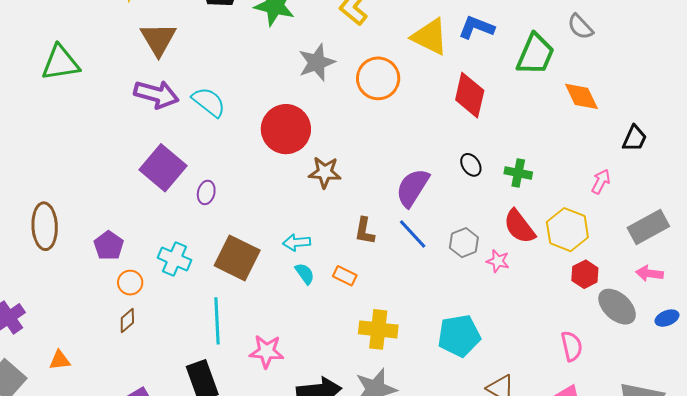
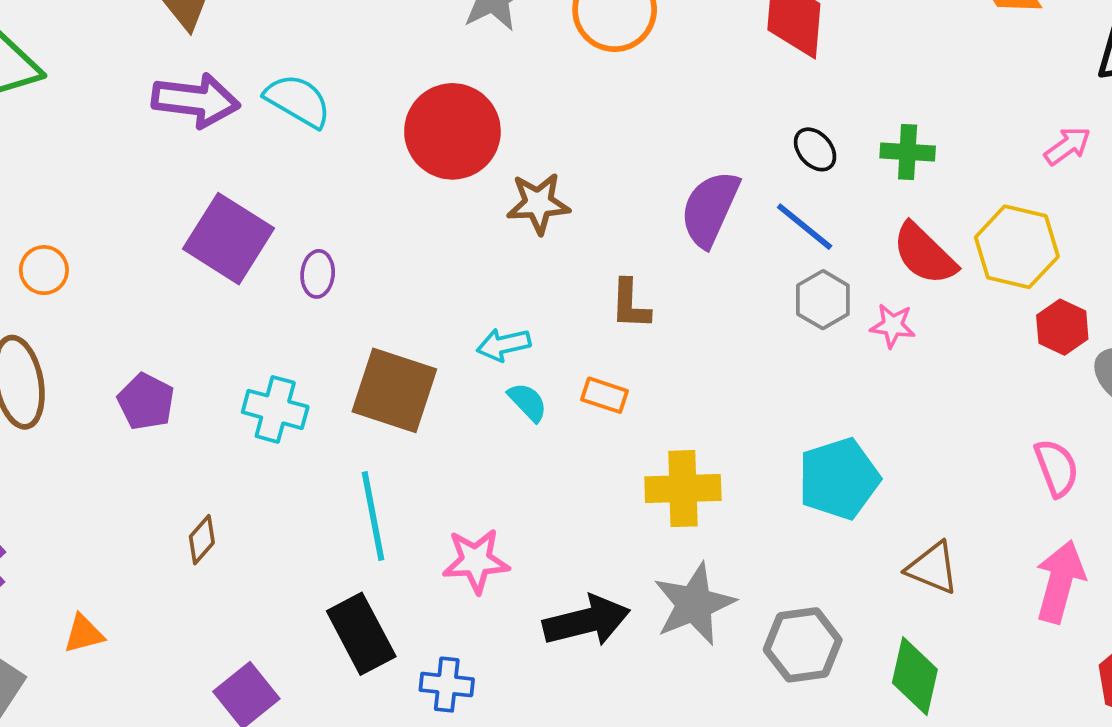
pink arrow: (601, 182) -> (1067, 146), turned 35
blue line: (413, 234) -> (805, 227), moved
orange circle: (130, 283) -> (44, 270), moved

